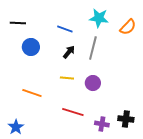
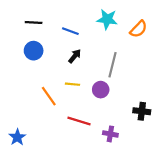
black line: (18, 23) -> (34, 23), moved
gray line: (93, 48) -> (113, 65), moved
orange line: (32, 93) -> (49, 96), moved, turned 36
black cross: (126, 119) -> (142, 111), moved

